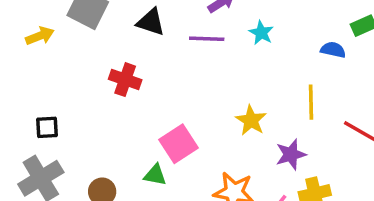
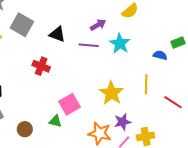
cyan star: (261, 33) -> (120, 43), size x1.5
yellow star: (251, 120) -> (111, 93), size x1.4
purple star: (291, 154) -> (123, 122), moved

